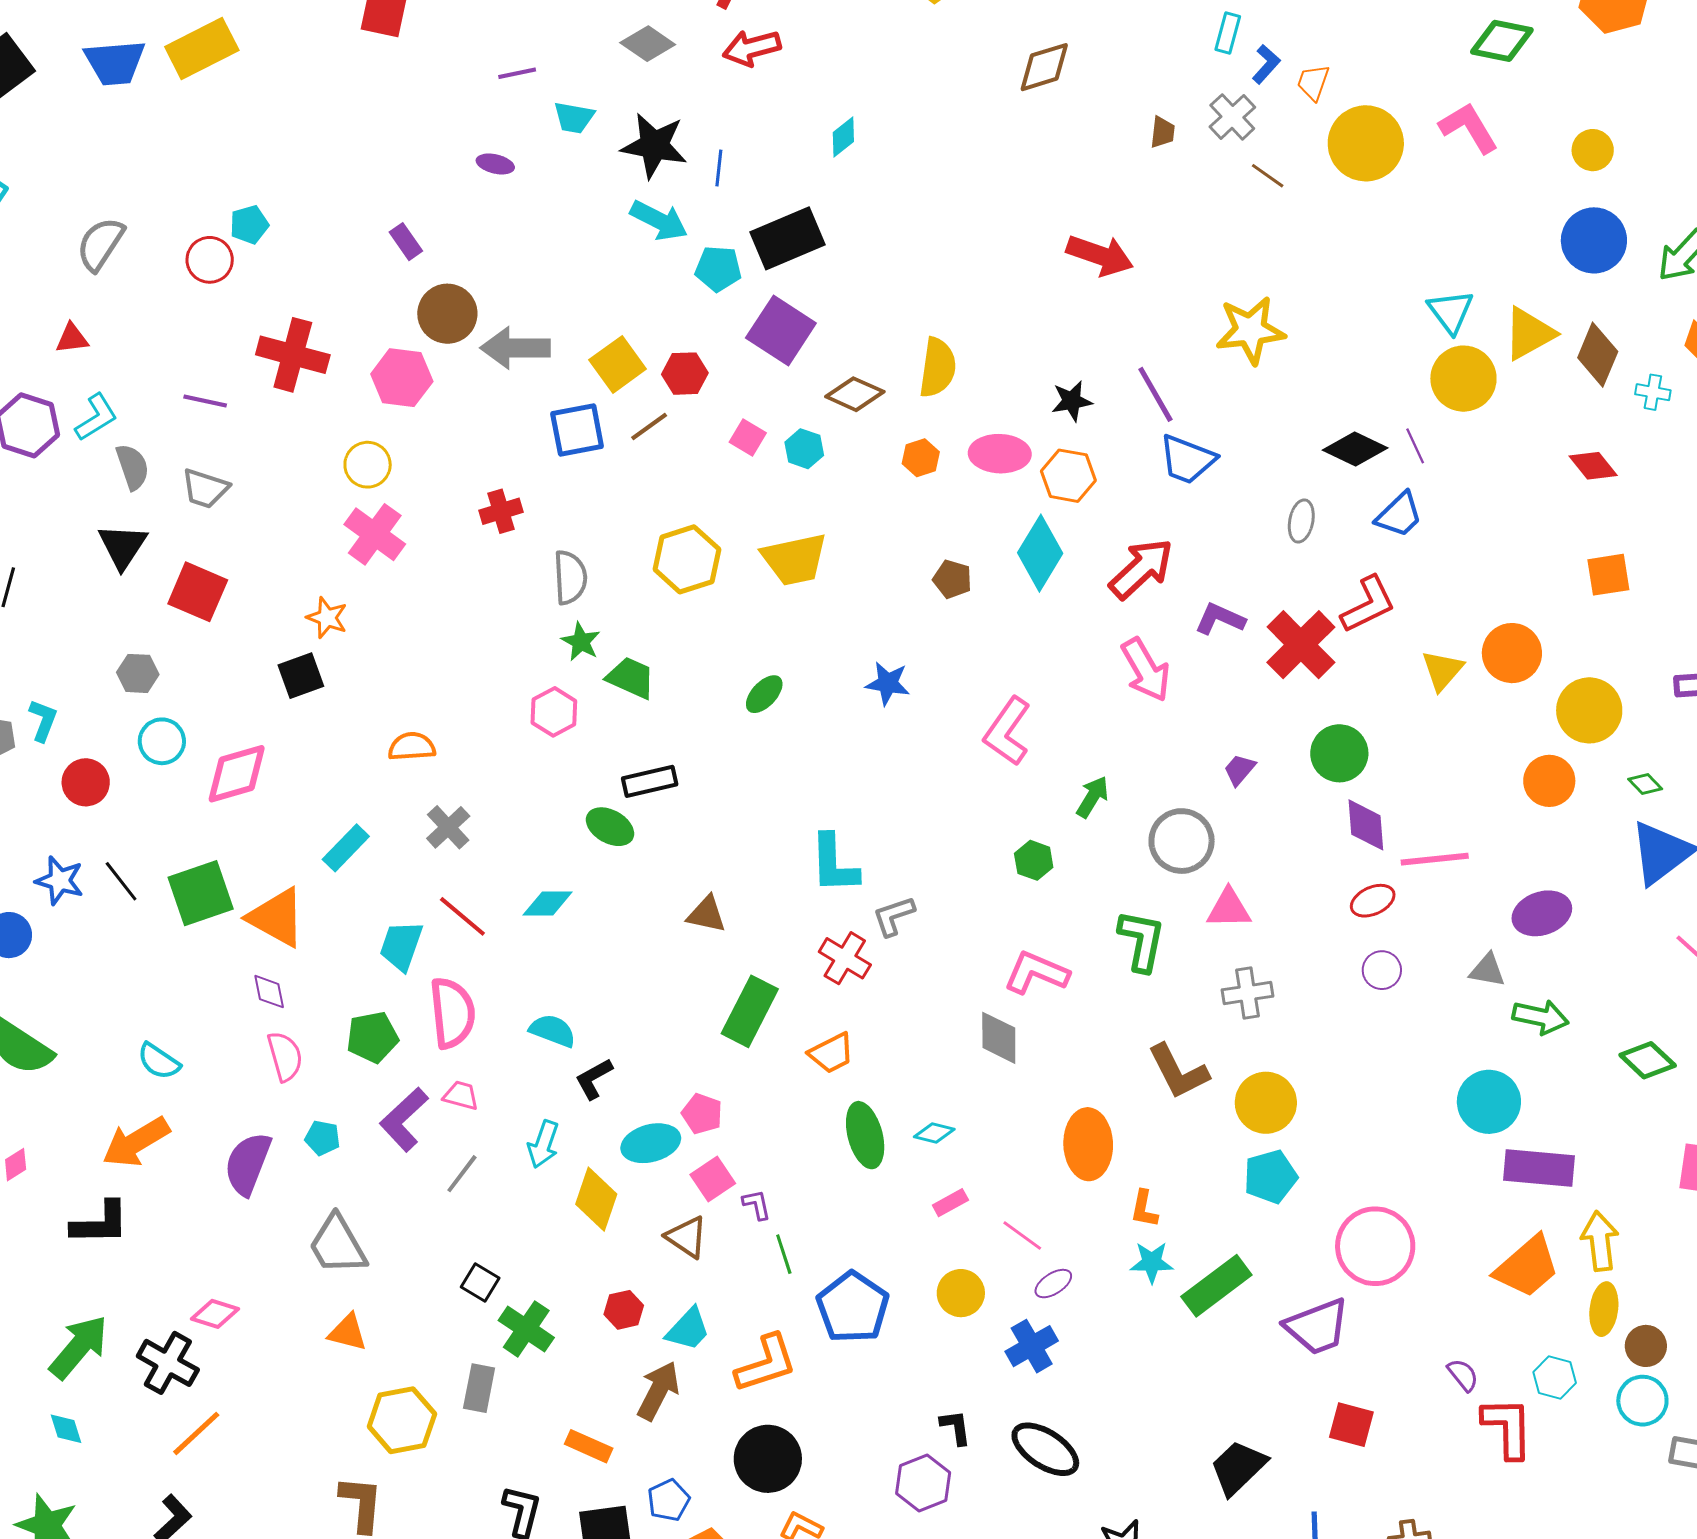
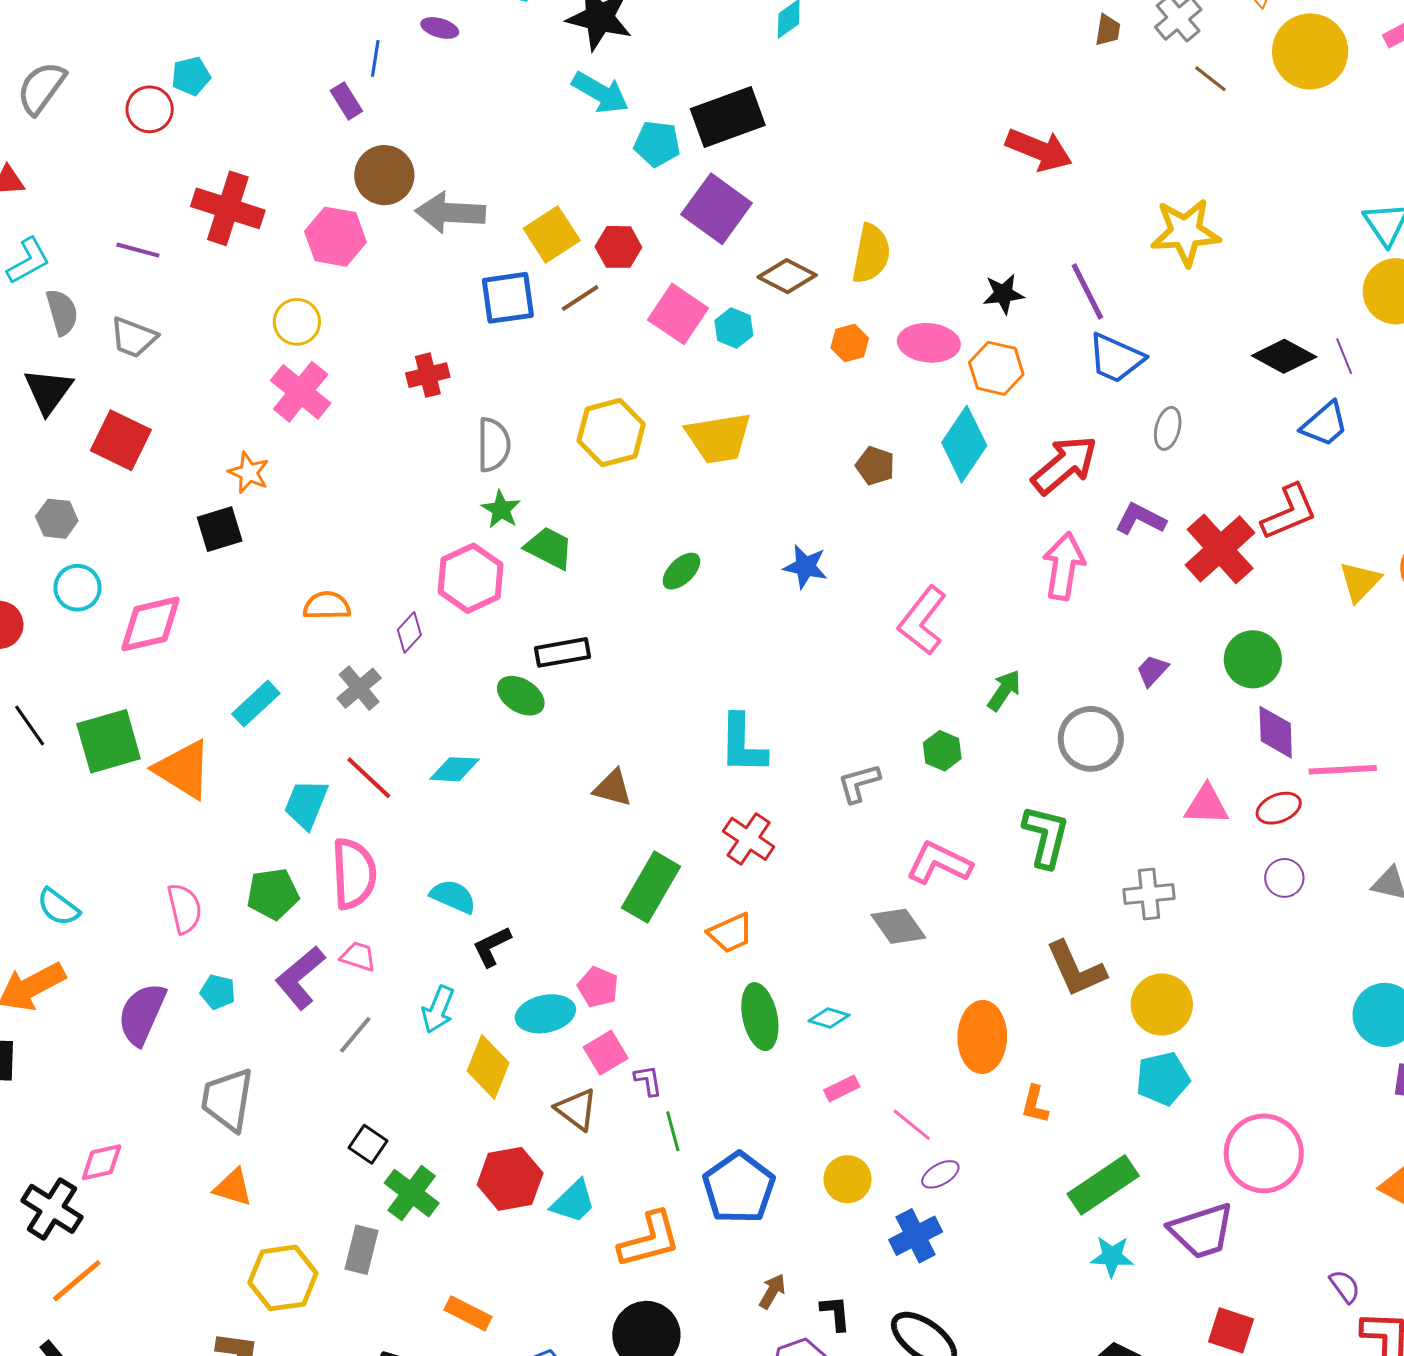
blue line: (719, 168) -> (375, 58), moved
pink square: (748, 437) -> (678, 314), size x1.6
gray ellipse: (1301, 521) -> (1168, 428), moved
pink arrow: (1146, 670) -> (1064, 566), turned -144
pink hexagon: (554, 712) -> (471, 578), size x1.4
pink triangle: (1229, 909) -> (1206, 805), moved
gray L-shape: (894, 916) -> (859, 783), moved
purple diamond: (269, 992) -> (409, 632), moved, turned 51
gray diamond: (999, 1038) -> (898, 926), turned -38
gray trapezoid: (338, 1245) -> (227, 1100), turned 36
cyan star: (1152, 1262) -> (1112, 1256), moved
red hexagon: (624, 1310) -> (510, 1179), size x1.6
pink diamond: (215, 1314) -> (102, 1162), turned -33
brown arrow: (658, 1391) -> (772, 1291), moved, size x0.6

